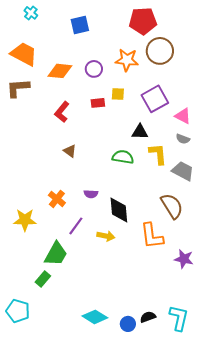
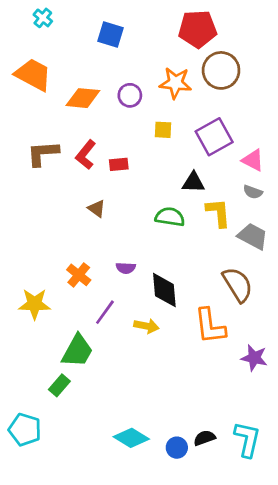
blue square: (80, 25) -> (111, 35), turned 30
brown L-shape: (18, 88) -> (43, 153), moved
red rectangle: (98, 103) -> (119, 164), moved

